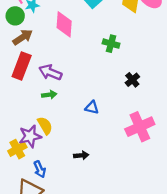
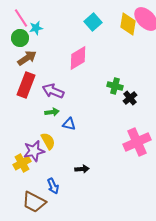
pink diamond: (64, 24) -> (78, 58), moved, turned 55
green cross: (111, 44) -> (115, 86), moved
blue triangle: (92, 107) -> (69, 124), moved
blue arrow: (40, 169) -> (53, 186), moved

